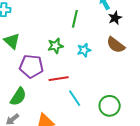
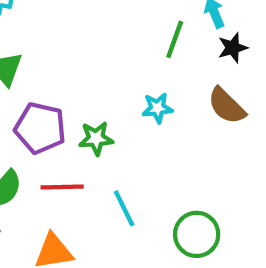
green line: (75, 19) -> (175, 39), moved
green star: (55, 46) -> (96, 138), moved
red line: (59, 79) -> (62, 187), moved

